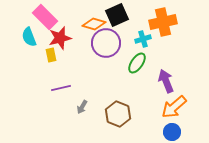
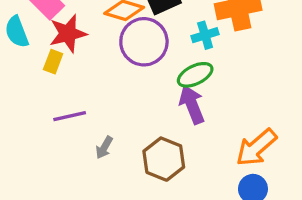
yellow rectangle: (51, 55) -> (53, 62), turned 32
green ellipse: (137, 63) -> (195, 75), turned 30
purple arrow: (166, 81) -> (192, 105), moved

